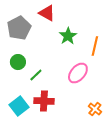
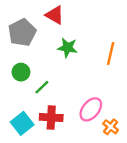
green star: (68, 36) -> (68, 48), moved, turned -30
pink ellipse: (78, 73) -> (91, 109), moved

